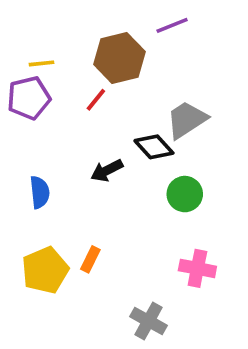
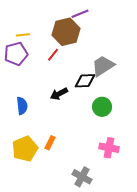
purple line: (172, 25) -> (80, 14), moved
black diamond: (154, 147) -> (85, 81), turned -50

